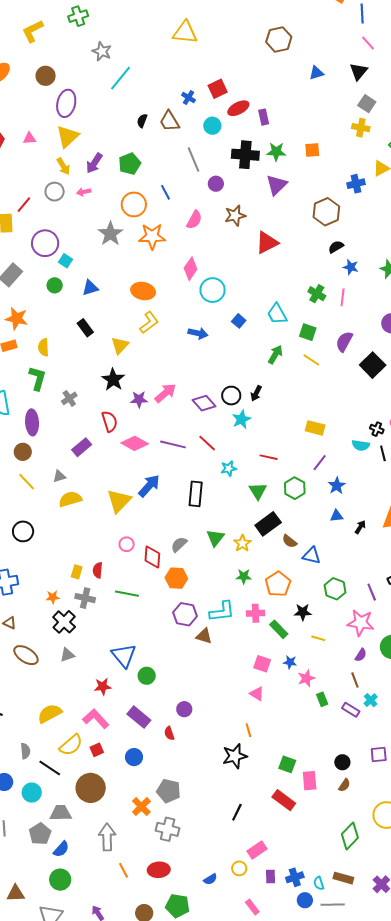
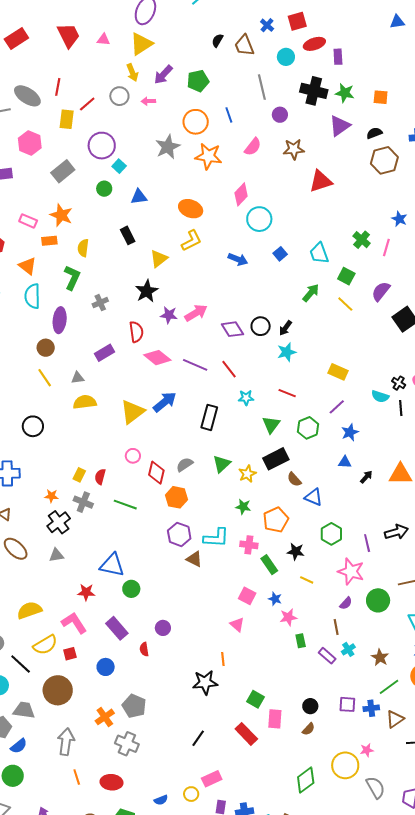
black semicircle: (336, 247) -> (374, 133), moved
cyan star: (241, 419) -> (287, 352), moved
blue triangle: (124, 656) -> (112, 565), turned -48

